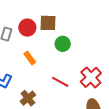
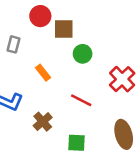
red circle: (27, 28) -> (40, 16), moved
red cross: (91, 77) -> (122, 79), moved

